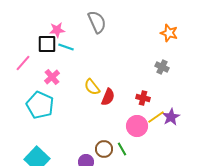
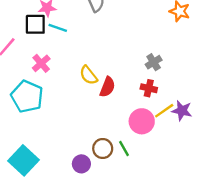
gray cross: (162, 67) -> (154, 62), moved, turned 32
purple star: (171, 117) -> (182, 111), turned -30

